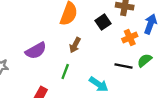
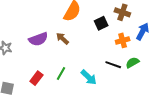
brown arrow: (75, 45) -> (62, 39), moved, turned 96
green line: (65, 72) -> (61, 74), moved

